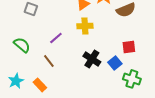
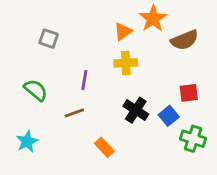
purple line: (56, 38) -> (84, 80), turned -40
brown line: (49, 61) -> (74, 113), turned -72
orange rectangle: (40, 85) -> (104, 147), moved

